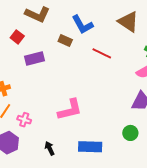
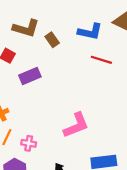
blue L-shape: (82, 25) -> (90, 32), moved, turned -40
brown rectangle: (65, 40) -> (52, 40), moved, turned 40

